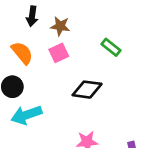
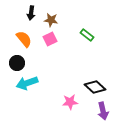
black diamond: (87, 90) -> (95, 87), moved, turned 35

